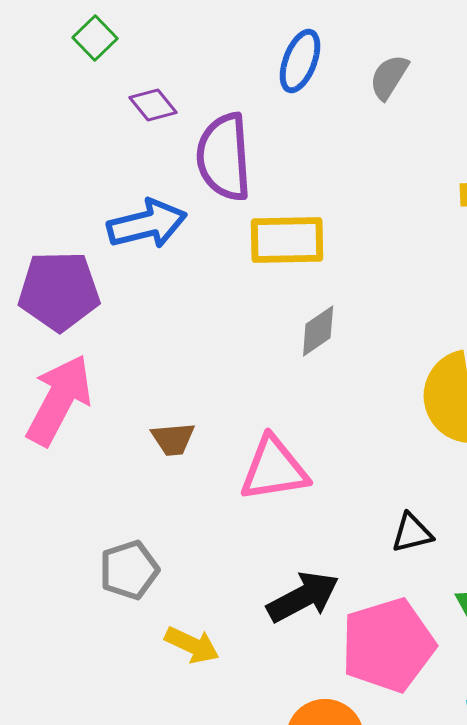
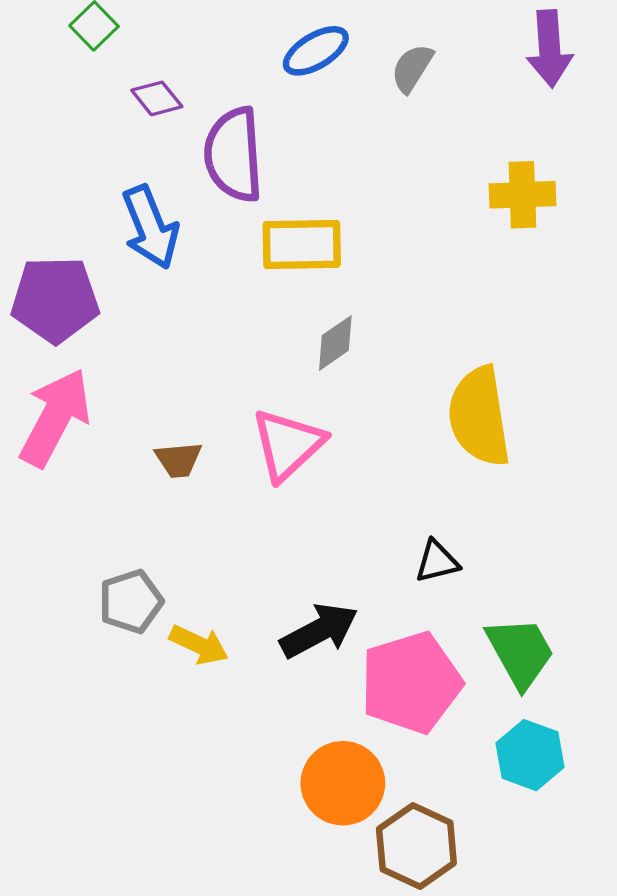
blue ellipse: (300, 61) -> (316, 51), turned 38
blue arrow: (147, 224) -> (150, 227), turned 82
pink triangle: (274, 469) -> (288, 445), moved, turned -34
yellow arrow: (192, 645) -> (199, 645), moved

